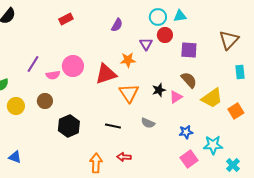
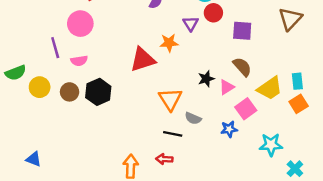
purple line: (33, 64) -> (55, 48), turned -48
pink circle: (73, 66) -> (80, 24), moved
cyan rectangle: (240, 72) -> (297, 81), moved
orange triangle: (129, 93) -> (170, 99), moved
yellow circle: (16, 106) -> (40, 87), moved
black hexagon: (69, 126) -> (98, 92), moved
black line: (113, 126) -> (173, 134), moved
blue star: (186, 132) -> (229, 129), moved
pink square: (189, 159) -> (246, 109), moved

